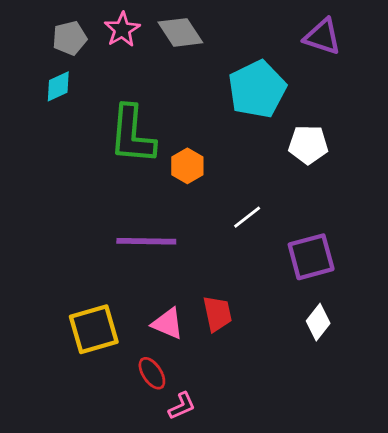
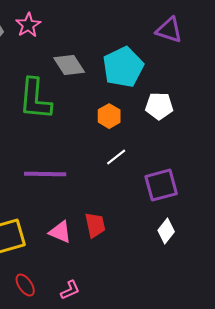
gray diamond: (180, 32) -> (69, 65), moved
orange hexagon: (187, 166) -> (109, 116), moved
red ellipse: (152, 373) -> (25, 285), moved

